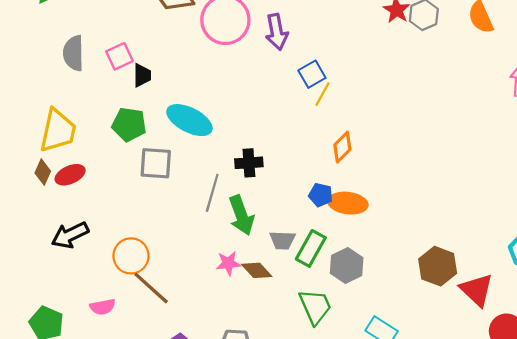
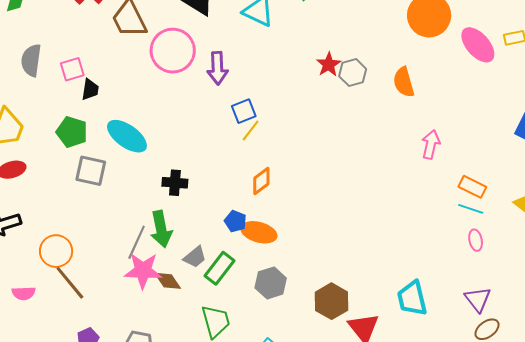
gray line: (212, 193) -> (137, 242), moved
gray trapezoid: (282, 240) -> (195, 257), turned -50
pink star: (228, 263) -> (143, 271), size x1.6
gray hexagon: (347, 266) -> (271, 283), moved

